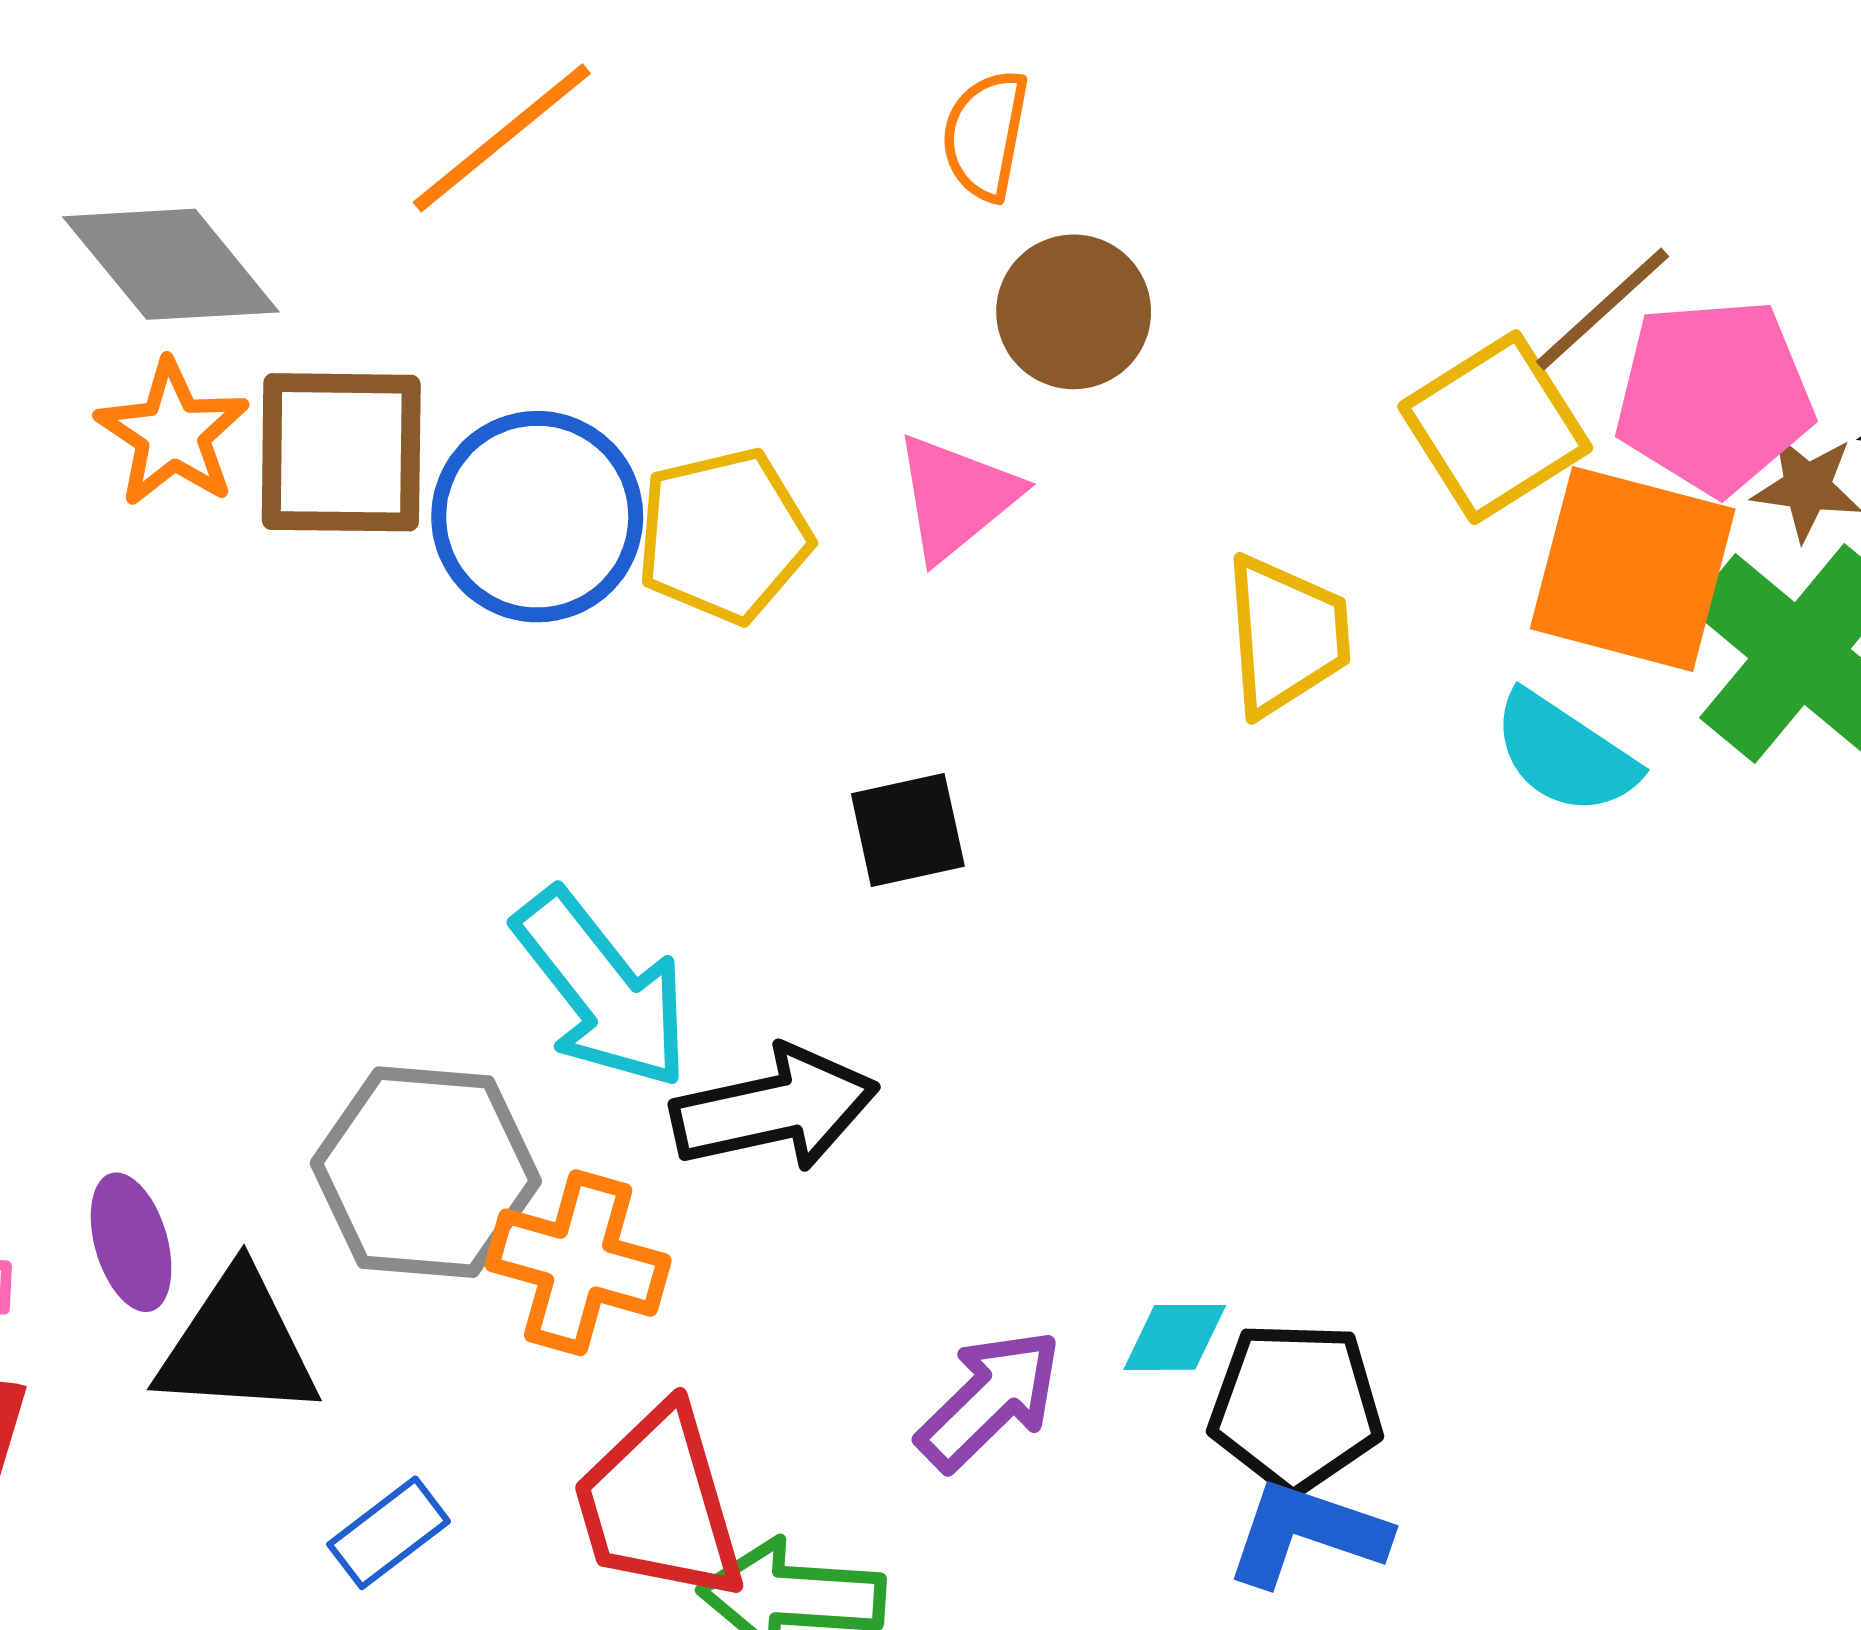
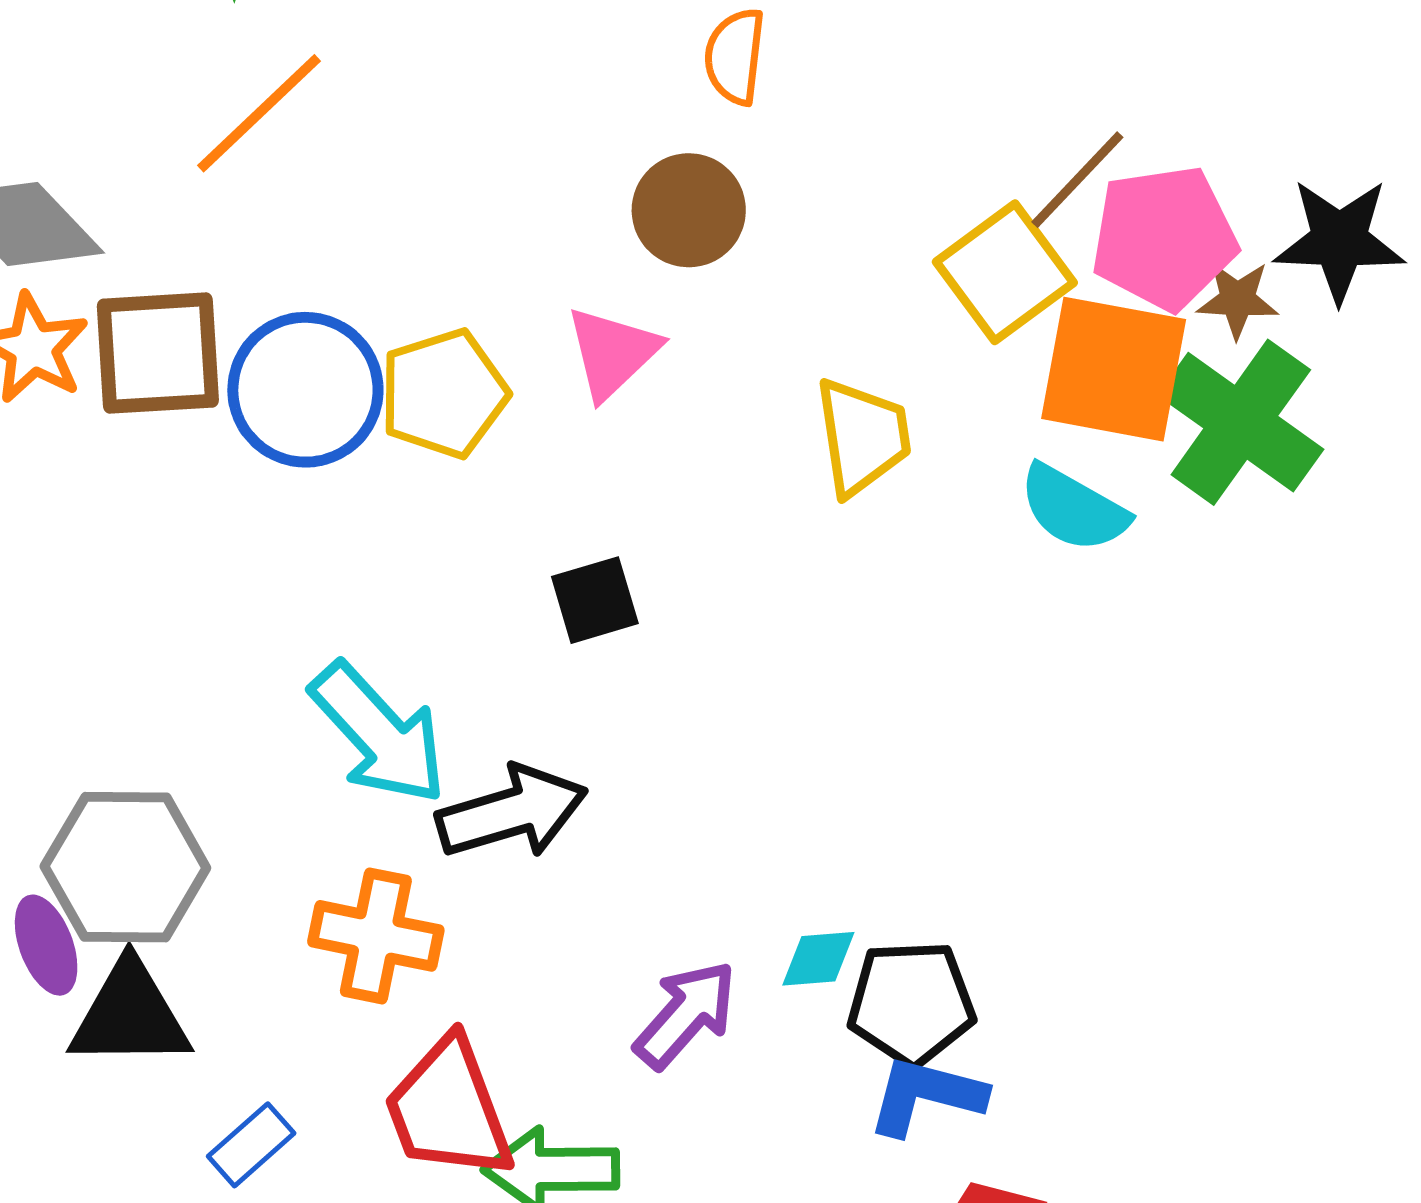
orange semicircle: (985, 135) -> (735, 56), moved
gray hexagon: (426, 1172) -> (125, 867), moved

